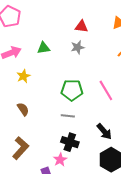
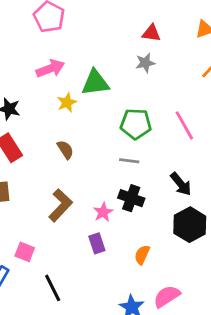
green triangle: (44, 48) -> (95, 83), moved, size x1.5
pink star: (60, 160) -> (103, 212), moved

